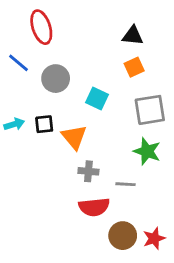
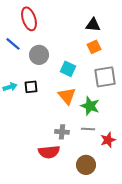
orange triangle: (74, 137) -> (67, 96), moved
green star: (147, 151) -> (90, 106), moved
gray cross: (88, 171) -> (62, 132), moved
red semicircle: (94, 207) -> (49, 152), moved
red star: (154, 238) -> (108, 140), moved

